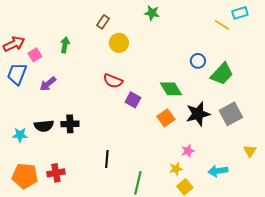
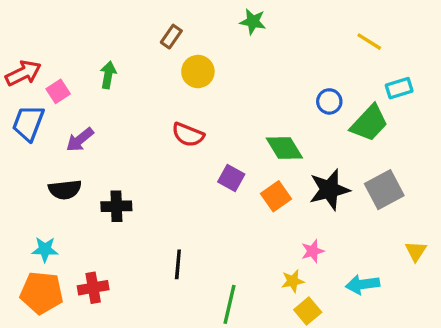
cyan rectangle: (240, 13) -> (399, 88), moved
purple square: (133, 100) -> (231, 178), moved
black semicircle: (44, 126) -> (65, 190), moved
cyan star: (20, 135) -> (45, 249), moved

